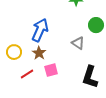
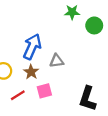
green circle: (96, 25) -> (94, 25), moved
gray triangle: (78, 43) -> (57, 61), moved, turned -40

